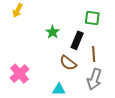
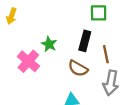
green star: (53, 32) -> (49, 44), moved
pink cross: (20, 74) -> (28, 61), moved

